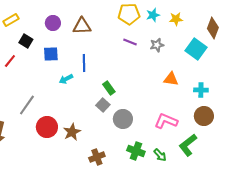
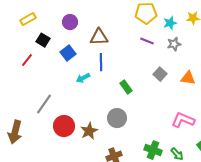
cyan star: (153, 15) -> (170, 23), moved
brown triangle: (82, 26) -> (99, 37), moved
blue square: (51, 54) -> (68, 53), turned -35
gray square: (103, 105) -> (160, 74), moved
gray circle: (123, 119) -> (117, 118), moved

